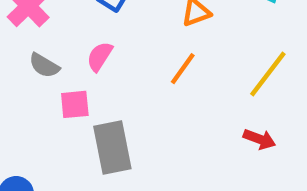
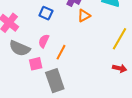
gray semicircle: (44, 65) -> (20, 48), size x1.5
orange line: (183, 69) -> (61, 52), moved

